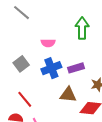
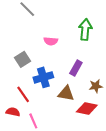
blue cross: (51, 68) -> (43, 77), moved
purple rectangle: (76, 68) -> (76, 68), turned -49

